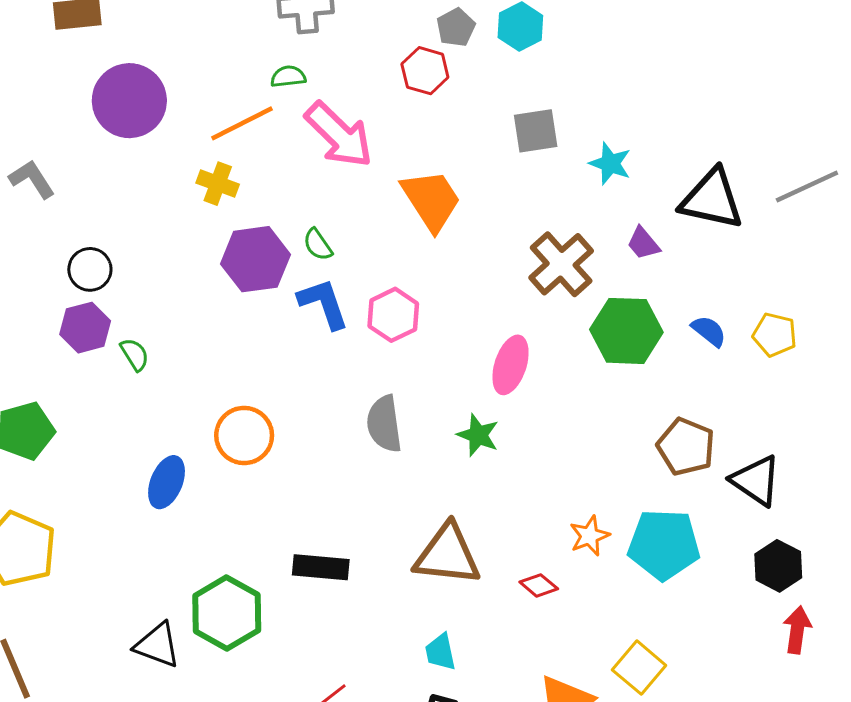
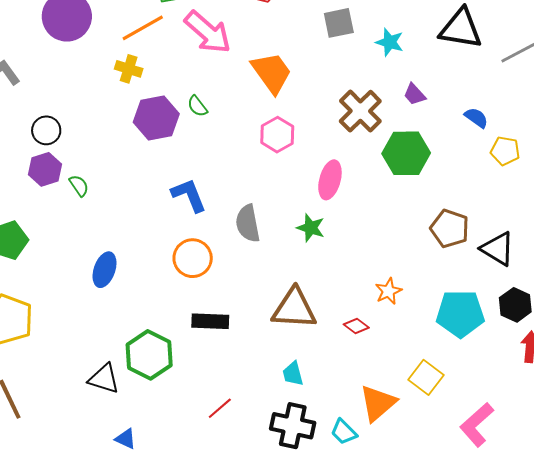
black triangle: (712, 199) -> (461, 29), moved
blue L-shape: (323, 303) -> (189, 195), moved
pink hexagon: (393, 315) -> (277, 135), moved
blue semicircle: (709, 331) -> (476, 118), moved
orange circle: (244, 435) -> (193, 258), moved
cyan pentagon: (664, 544) -> (460, 314), moved

